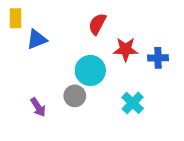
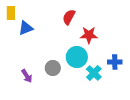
blue cross: (158, 58) -> (115, 62), moved
cyan circle: (90, 70) -> (77, 57), moved

